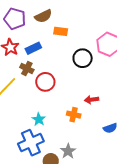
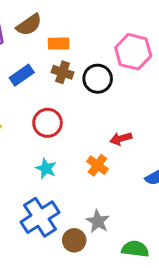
brown cross: (27, 69) -> (63, 72), moved
orange cross: (74, 115) -> (97, 165), turned 32
cyan star: (39, 119) -> (46, 168), moved

